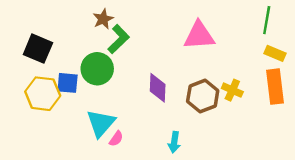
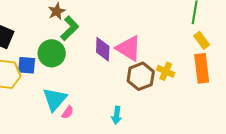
pink triangle: (199, 36) -> (129, 48), moved, turned 36
yellow rectangle: (275, 53) -> (202, 40), turned 30
purple diamond: (158, 88) -> (103, 49), moved

